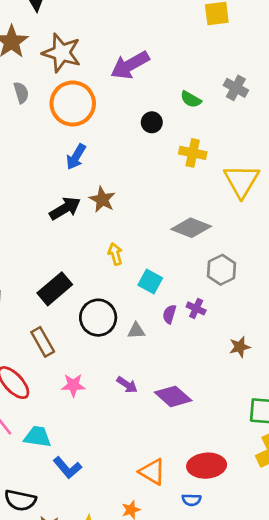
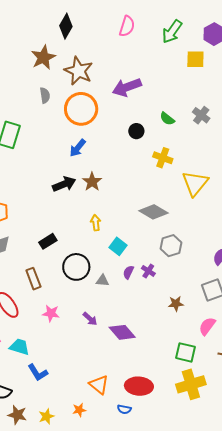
black rectangle: (55, 289) -> (48, 241), size x0.7

